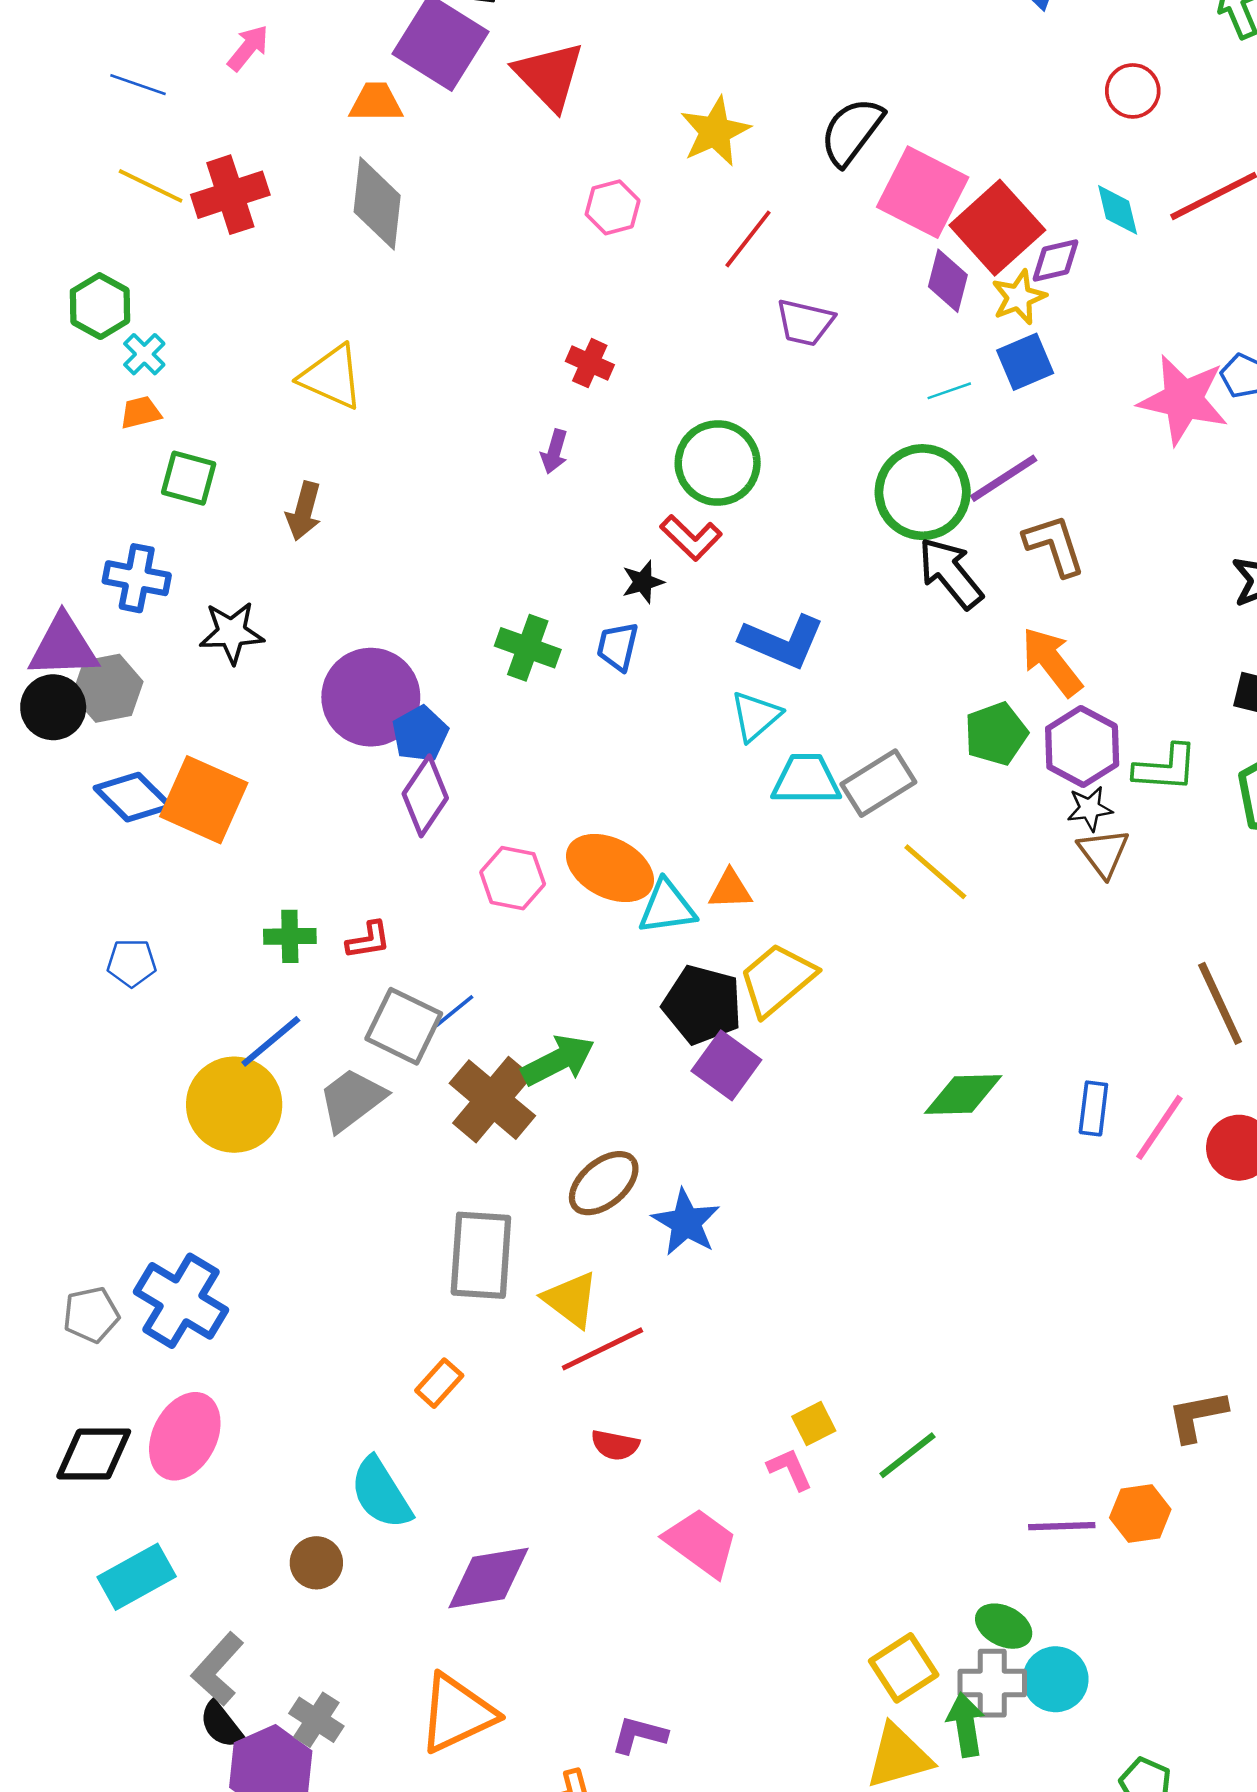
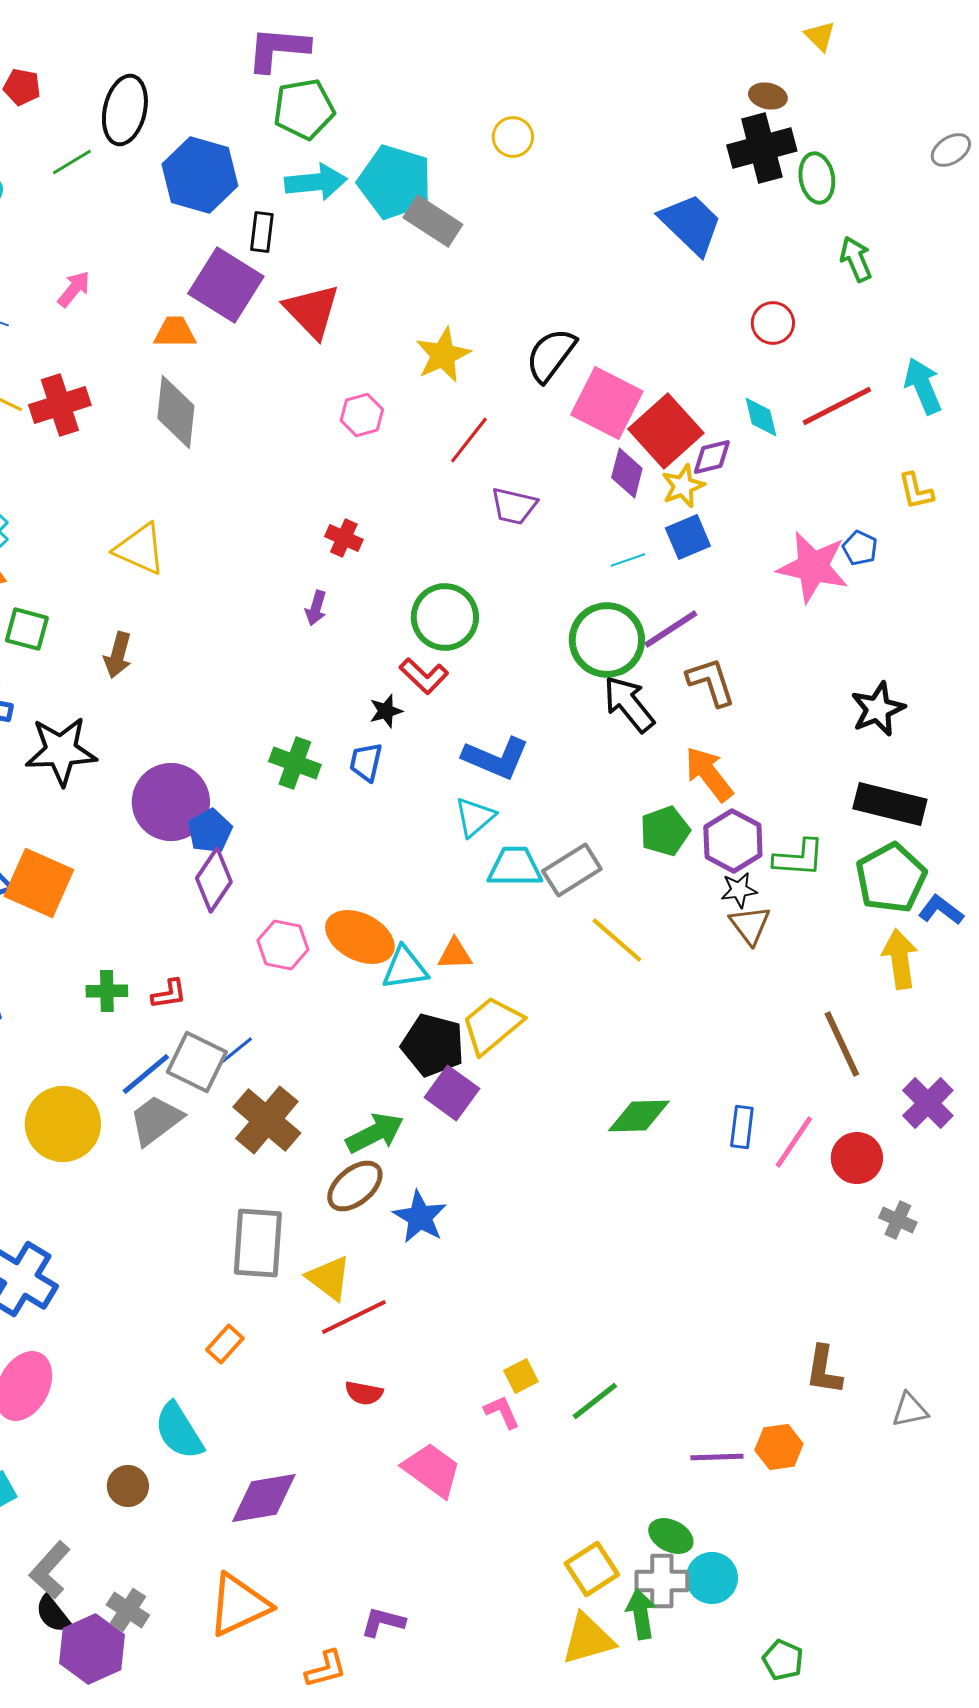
black star: (232, 633) -> (61, 751), size x1.4
blue line: (271, 1041) -> (146, 1074), moved
green arrow: (558, 1060) -> (375, 1133), moved
brown L-shape: (1197, 1416) -> (824, 1370), turned -70

